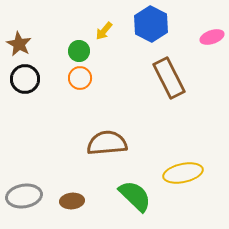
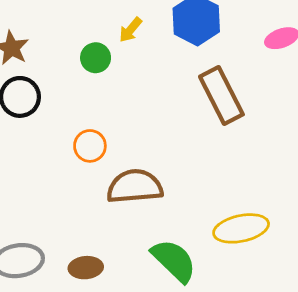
orange circle: (80, 78) -> (90, 146), moved

